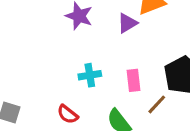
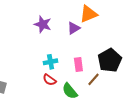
red semicircle: (68, 114) -> (49, 80), moved

